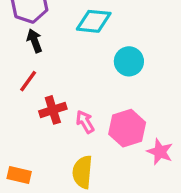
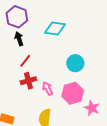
cyan circle: (129, 61) -> (75, 63), moved
red line: (28, 81) -> (25, 61), moved

